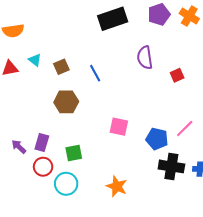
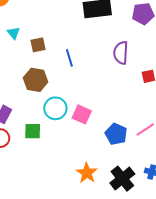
black cross: (171, 166) -> (122, 179), moved, turned 30
cyan circle: (66, 184) -> (55, 108), moved
orange star: (117, 186) -> (87, 173), moved

